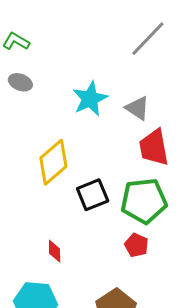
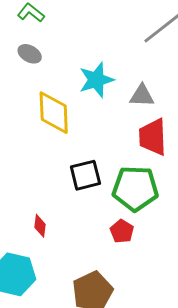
gray triangle: (137, 108) -> (142, 96), turned -40
yellow diamond: (53, 162) -> (54, 113), moved, turned -60

